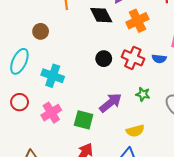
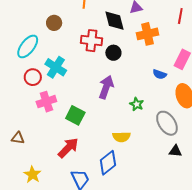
red cross: (133, 58) -> (92, 41), moved, turned -30
black circle: (104, 59) -> (113, 53), moved
red circle: (20, 102) -> (33, 77), moved
purple arrow: (111, 103) -> (106, 87), moved, turned -45

